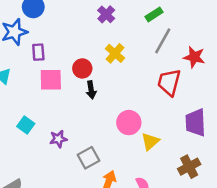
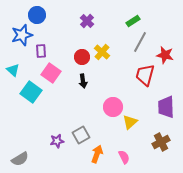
purple cross: (106, 14) -> (87, 21), moved
red circle: (82, 68) -> (82, 57), moved
pink square: (51, 80) -> (51, 73), turned 36
cyan square: (26, 125) -> (31, 92), moved, size x1.5
purple star: (58, 139) -> (57, 141), moved

